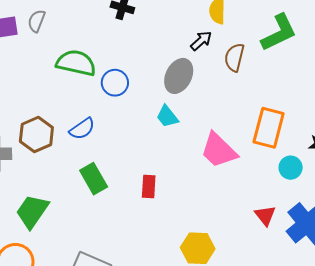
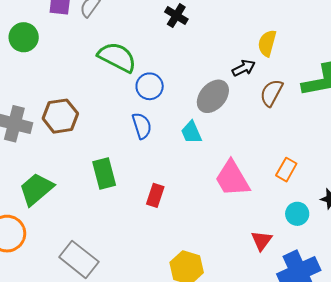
orange rectangle: (269, 128) -> (286, 170), size x0.6
blue semicircle: (82, 129) -> (142, 126), moved, turned -88
red triangle: (265, 215) -> (262, 241), moved

